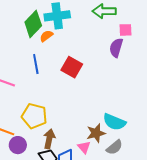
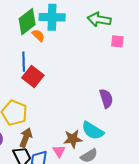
orange semicircle: (46, 36) -> (38, 35), turned 72
purple semicircle: (116, 48) -> (106, 98), moved, turned 138
red square: (72, 67) -> (33, 76), moved

